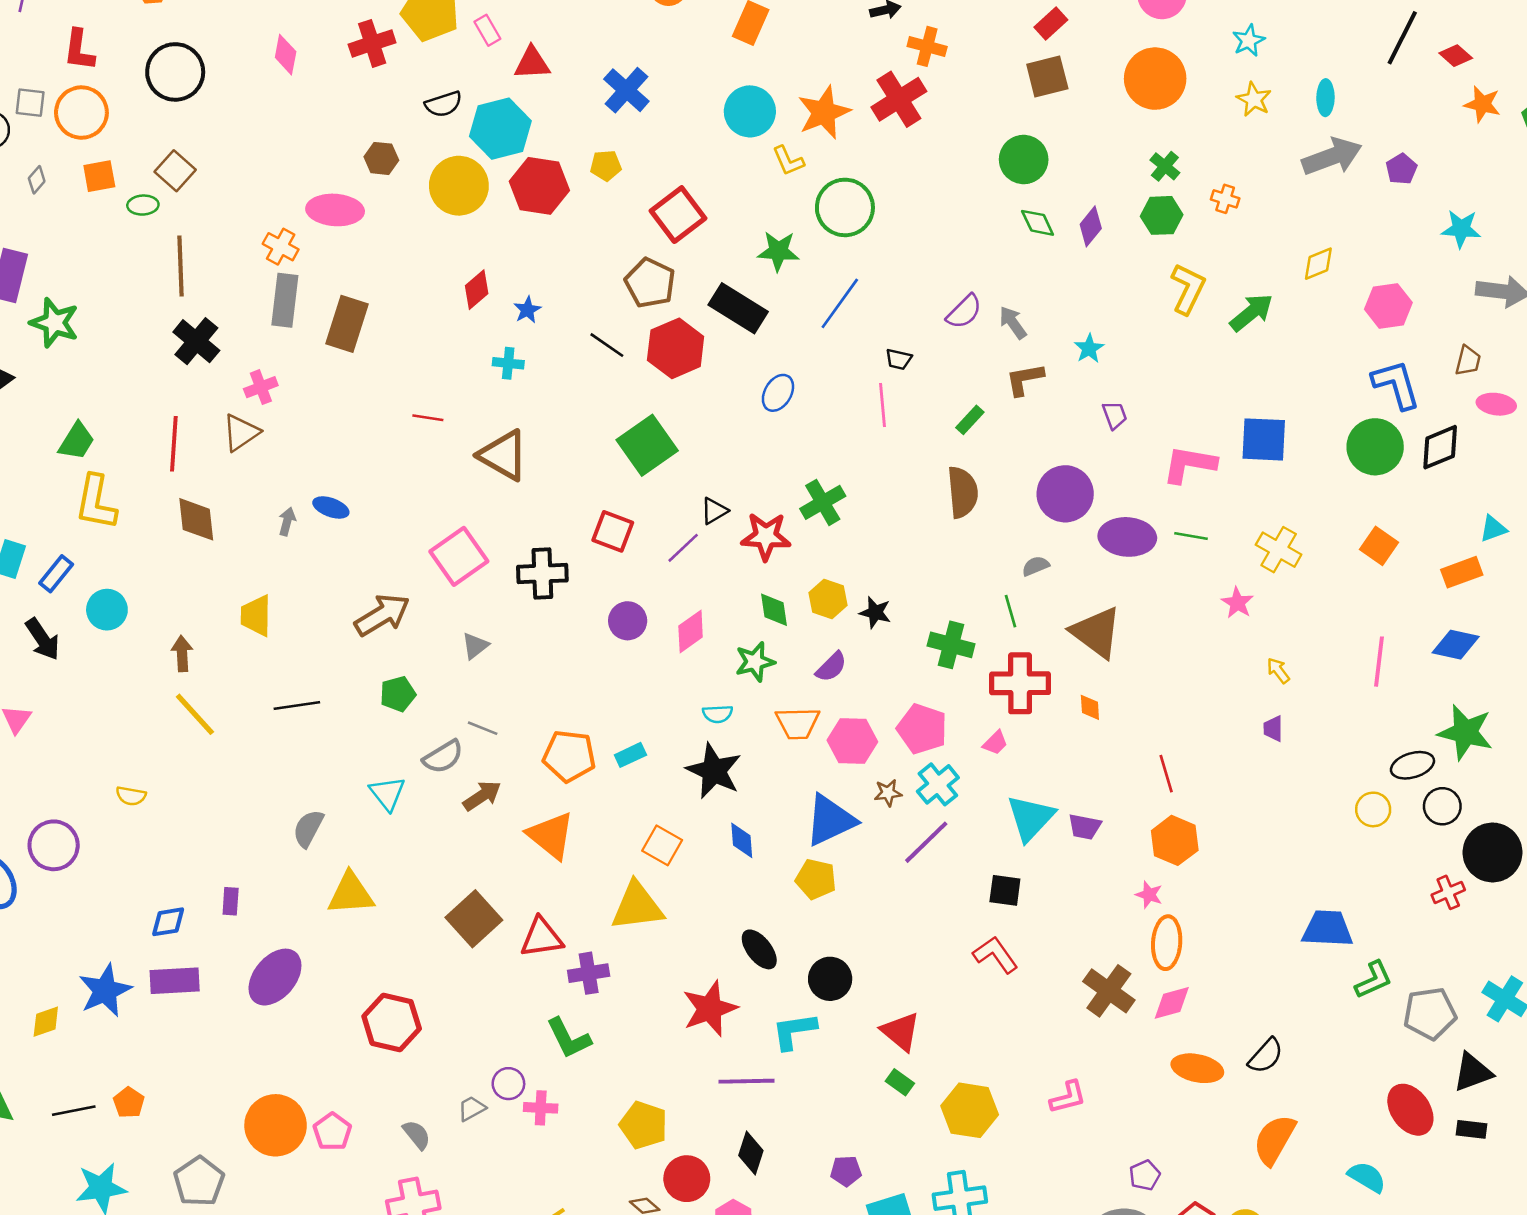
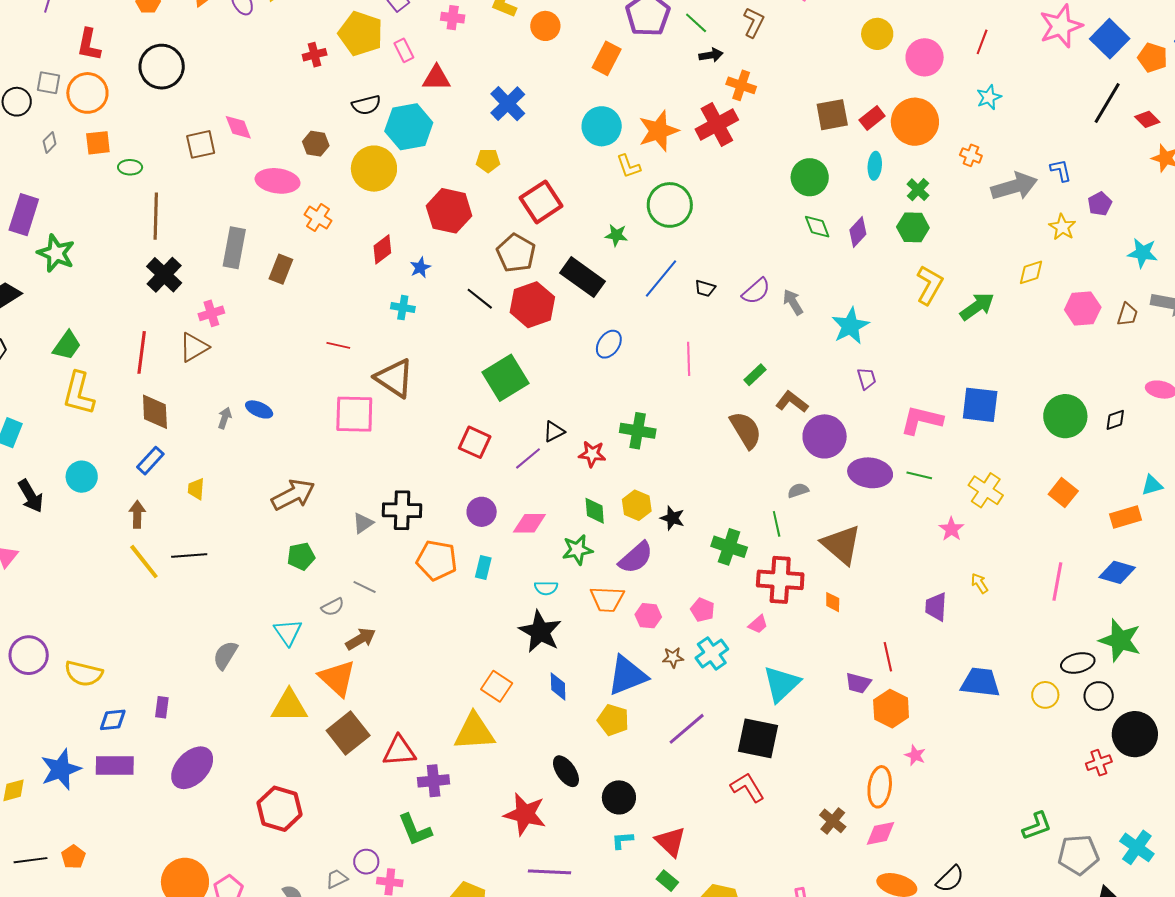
red rectangle: (1051, 23) -> (872, 118), moved
red cross: (372, 43) -> (315, 55), size x0.7
pink diamond: (286, 55) -> (238, 127), moved, turned -36
cyan ellipse: (1325, 98) -> (875, 166), moved
yellow star: (1254, 99) -> (1062, 227), moved
gray arrow: (1332, 157) -> (1014, 186), moved
brown square: (175, 171) -> (201, 144), moved, turned 32
red hexagon: (539, 186) -> (449, 211), moved
orange cross: (1225, 199) -> (971, 155), moved
orange cross: (281, 247) -> (318, 218), moved
green star: (778, 251) -> (616, 235), size x0.7
brown rectangle: (347, 324) -> (281, 269), size x0.7
cyan star: (1089, 348) -> (850, 326), size x1.6
black trapezoid: (899, 359) -> (705, 288), moved
brown trapezoid: (1468, 361) -> (1127, 314), moved
brown L-shape: (1025, 379) -> (792, 402), moved, turned 44
blue L-shape: (1396, 384) -> (1061, 170), moved, size x0.6
black diamond: (1440, 447) -> (1115, 420), size x0.6
brown semicircle: (963, 492) -> (746, 430), turned -30
green cross: (823, 502) -> (638, 431), turned 36
red star: (766, 536) -> (592, 454), size x0.7
pink square: (459, 556) -> (354, 414), moved, turned 33
blue rectangle: (56, 574) -> (150, 461), moved
black cross: (542, 574) -> (402, 510), moved
yellow trapezoid: (256, 616) -> (196, 489), size x0.7
pink diamond: (691, 631) -> (529, 523), turned 32
purple semicircle: (831, 667) -> (636, 558), size x1.4
black line: (297, 705) -> (189, 556), moved
pink pentagon: (922, 729) -> (703, 610), size x0.6
purple trapezoid: (1273, 729) -> (936, 607), moved, size x1.4
pink hexagon: (852, 741) -> (648, 616), size x0.7
cyan rectangle: (630, 755) -> (483, 567), moved, turned -55
orange pentagon: (569, 756) -> (437, 560), moved
gray semicircle: (443, 757) -> (333, 607), size x0.7
yellow semicircle: (131, 796) -> (84, 674), moved, size x1.6
purple trapezoid: (1085, 827) -> (858, 683), moved
orange triangle: (551, 835) -> (337, 678), moved
purple line: (926, 842) -> (687, 729), moved
black square: (1005, 890) -> (758, 738), size x1.6
yellow triangle: (351, 894) -> (289, 706), moved
pink star: (1149, 895) -> (915, 755), moved
blue trapezoid: (1328, 929) -> (980, 682), moved
brown cross: (1109, 991) -> (833, 821), size x0.7
red star: (710, 1009) -> (525, 814), turned 30
cyan L-shape: (794, 1031) -> (622, 840), moved, size x0.6

